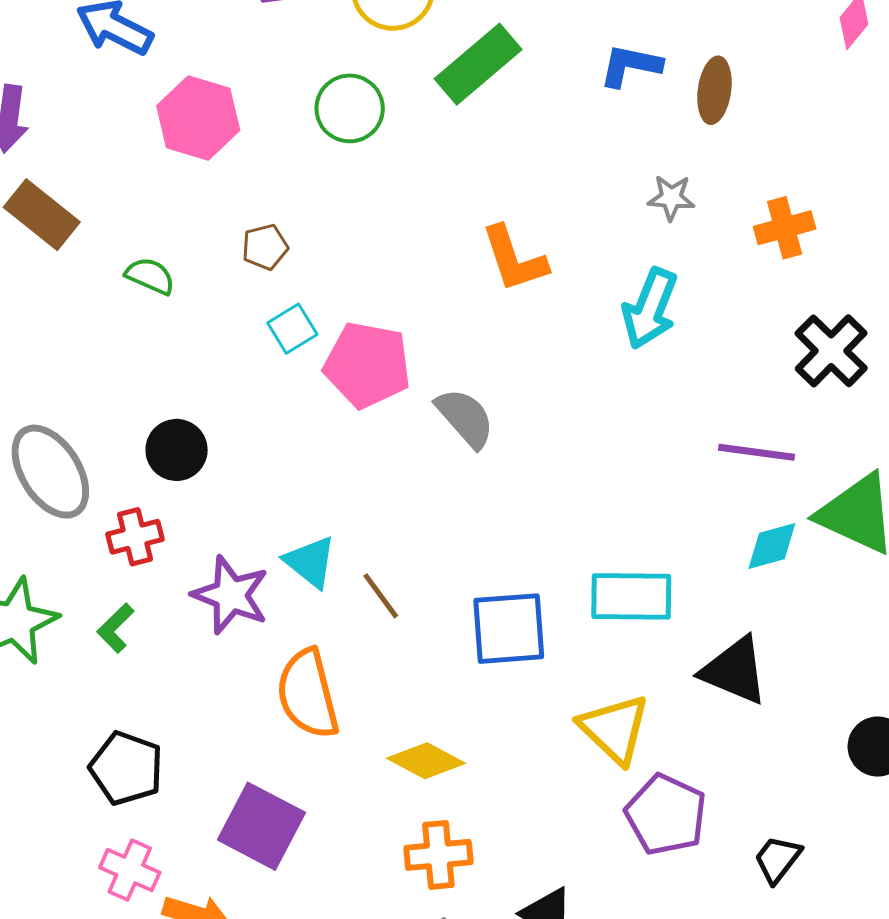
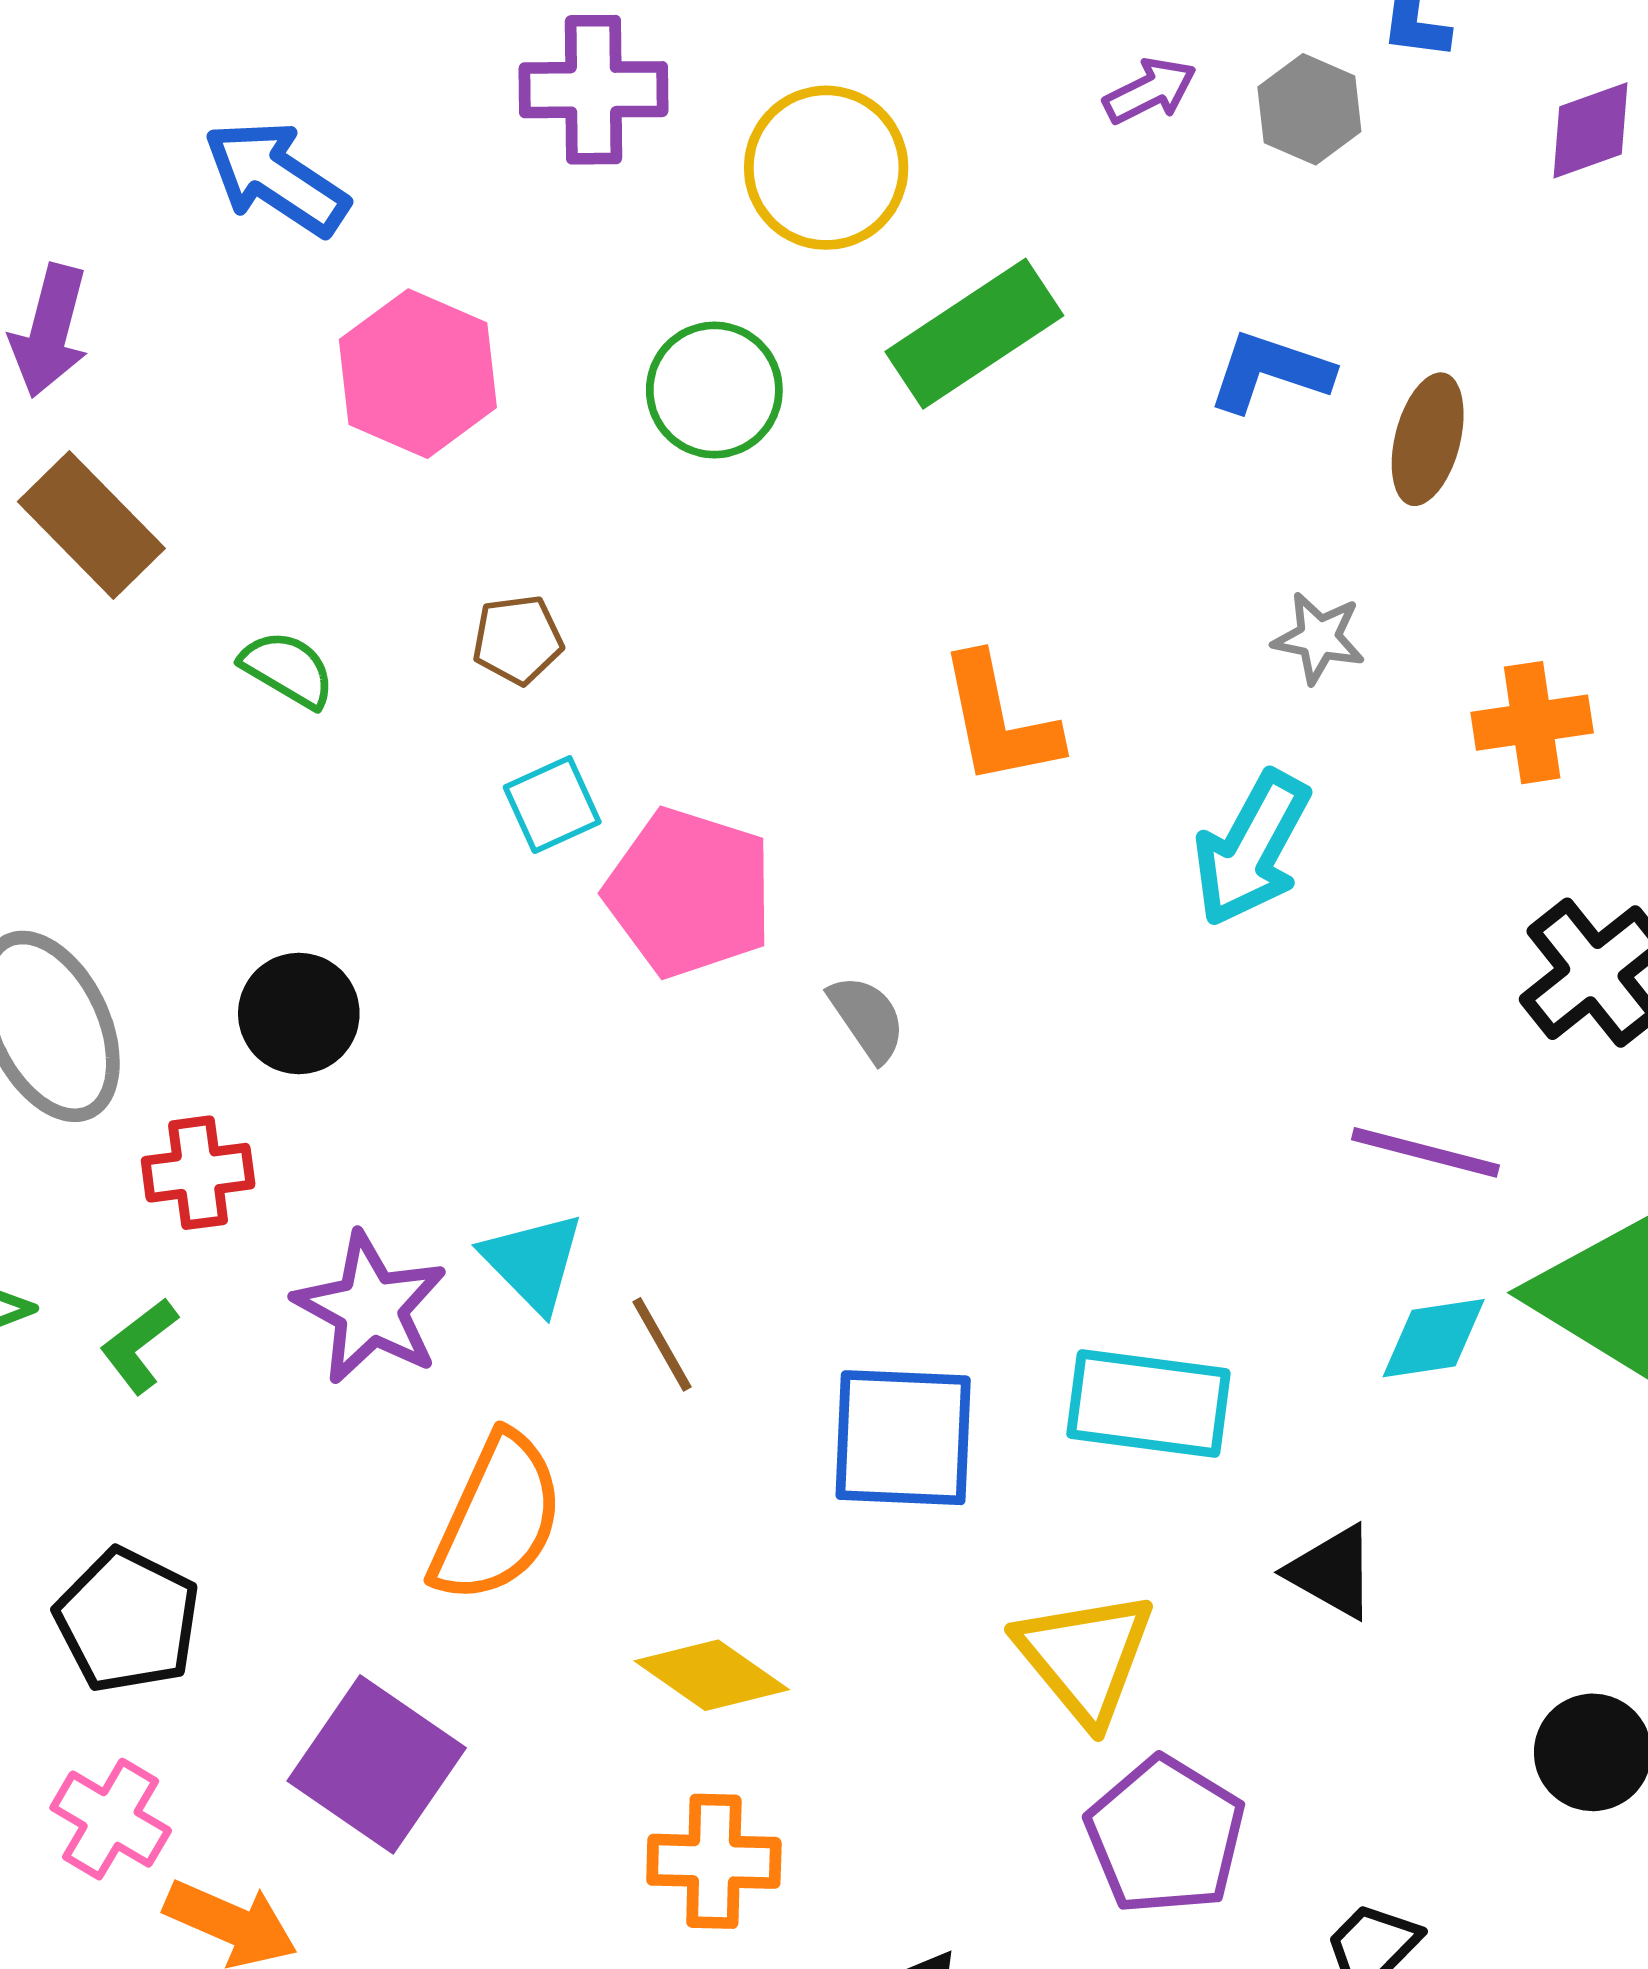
gray semicircle: (465, 418) -> (867, 1018), size x0.7
black triangle: (735, 671) -> (1332, 1572), size x0.7
orange semicircle: (308, 694) -> (497, 1518), turned -148

